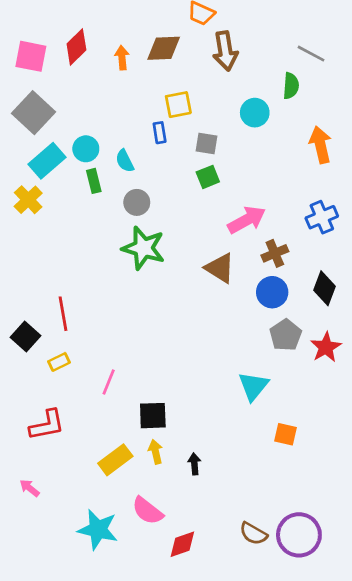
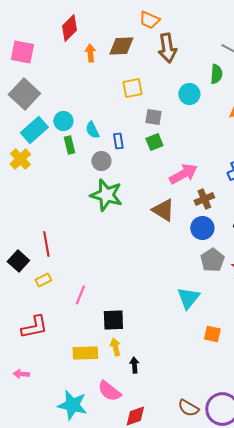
red diamond: (76, 47) -> (69, 28), moved
blue rectangle: (160, 133) -> (118, 141), moved
yellow rectangle: (115, 460) -> (85, 353), turned 35
black arrow: (194, 464) -> (134, 365), moved
pink arrow: (30, 488) -> (21, 374), turned -35

